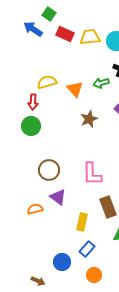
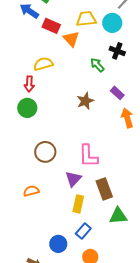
red rectangle: (65, 34) -> (51, 26), moved
green arrow: (101, 83) -> (97, 65), turned 63
orange triangle: (75, 89) -> (71, 39), moved
purple triangle: (58, 197) -> (73, 179), moved, turned 36

